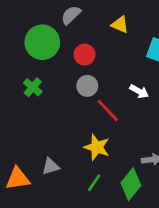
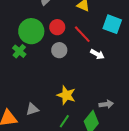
green circle: (42, 42) -> (31, 31), moved
red line: (108, 110) -> (82, 34), moved

